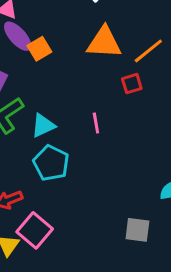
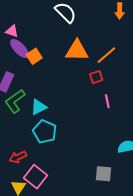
pink line: (96, 123) -> (107, 101), moved

